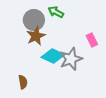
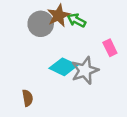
green arrow: (56, 12) -> (77, 20), moved
brown star: (36, 36) -> (59, 15), moved

